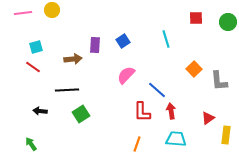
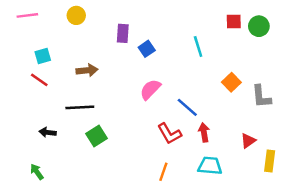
yellow circle: (52, 10) -> (76, 15), moved
green circle: (228, 22) -> (259, 26), moved
purple rectangle: (95, 45) -> (123, 33), moved
red L-shape: (142, 112) -> (169, 134), turned -30

